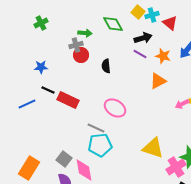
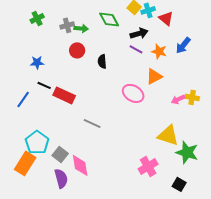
gray cross: (76, 45) -> (67, 25), moved
blue line: (27, 104) -> (23, 99), turned -30
pink ellipse: (115, 108) -> (133, 93), moved
cyan pentagon: (100, 145) -> (37, 142), moved, turned -30
yellow triangle: (153, 148) -> (168, 135), moved
pink cross: (176, 167) -> (148, 166), moved

